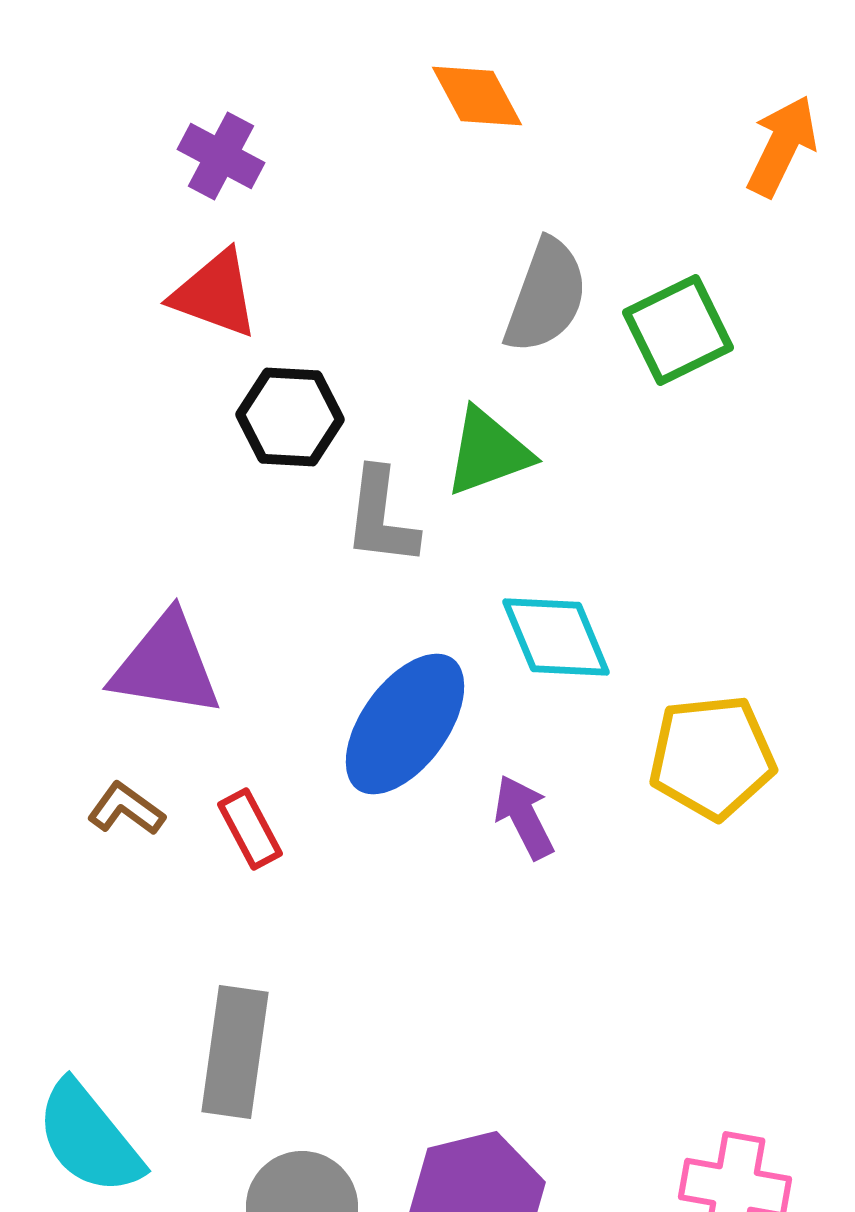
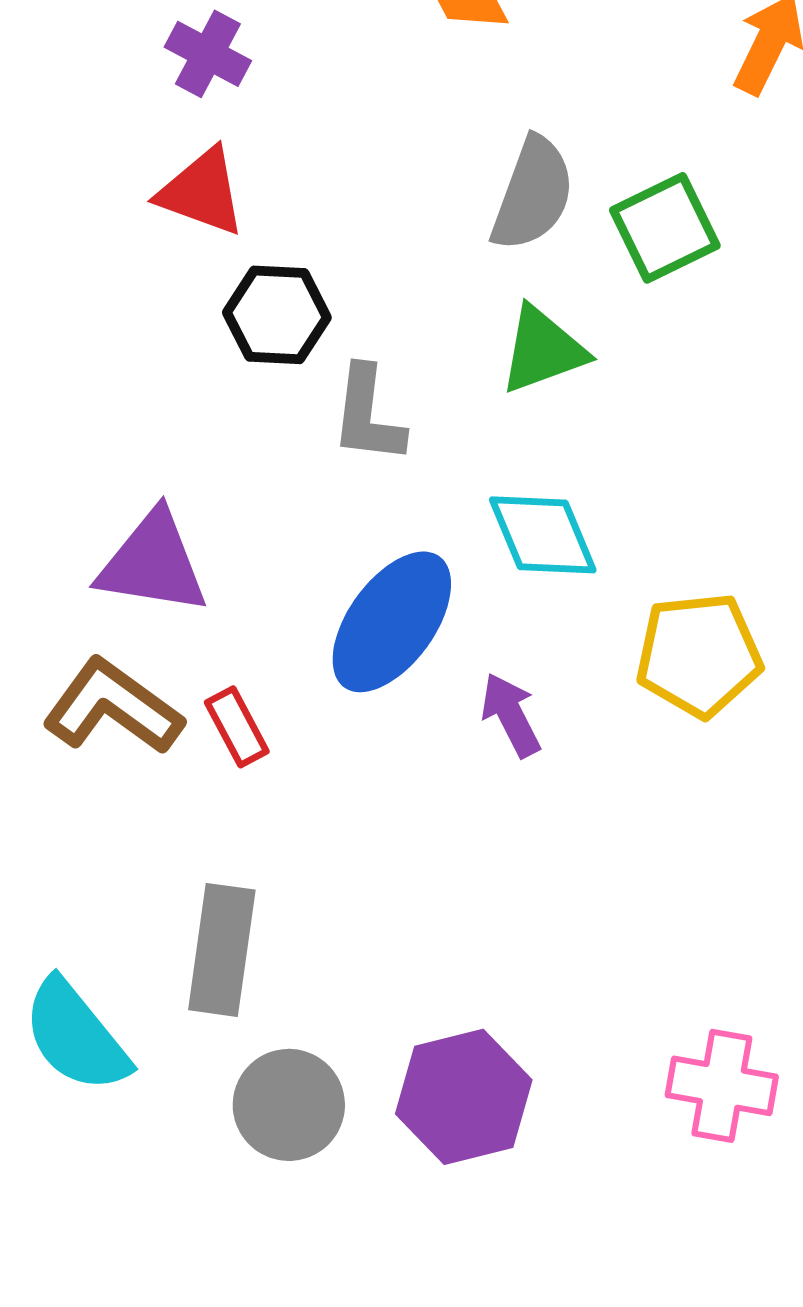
green triangle: (488, 452) -> (543, 350), moved
brown L-shape: (126, 809) -> (113, 707), size x1.8

